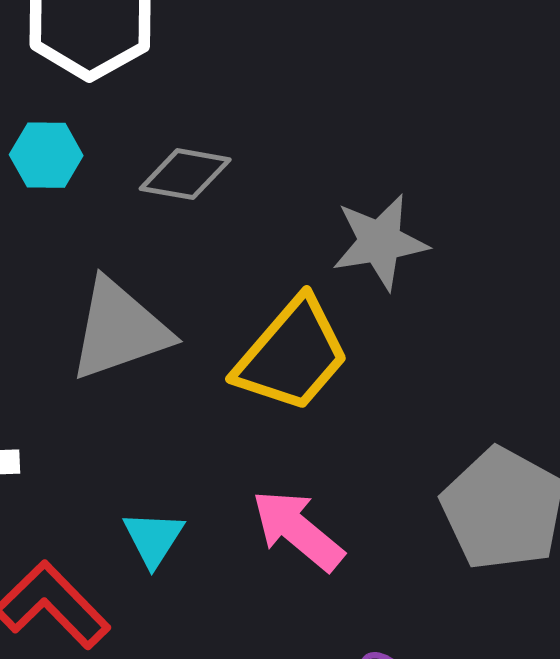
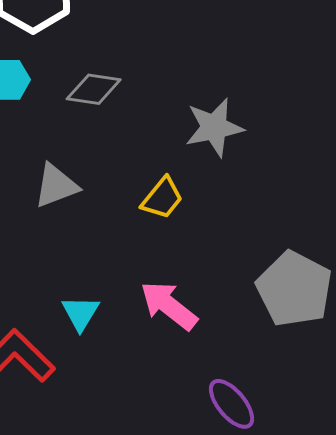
gray triangle: (119, 330) -> (56, 186), size x0.7
yellow trapezoid: (292, 355) -> (162, 198), size x0.6

